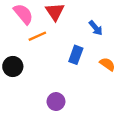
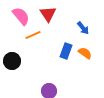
orange semicircle: (107, 64) -> (85, 53), moved

